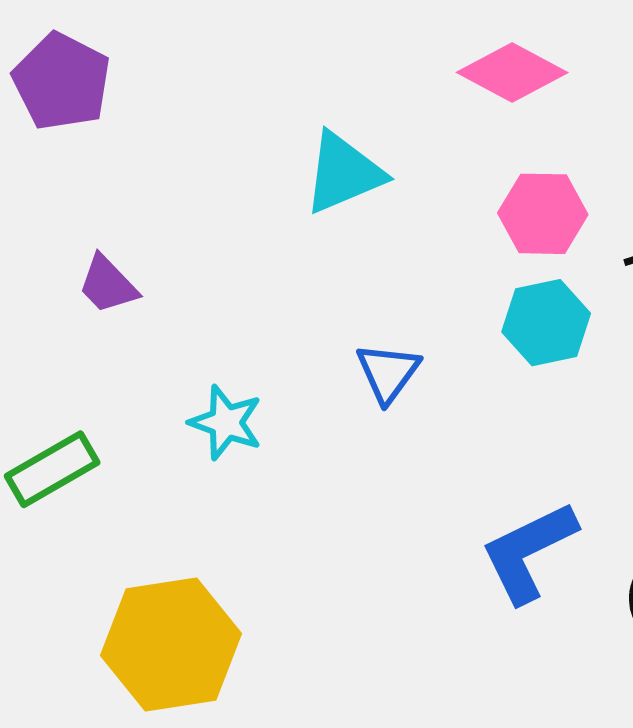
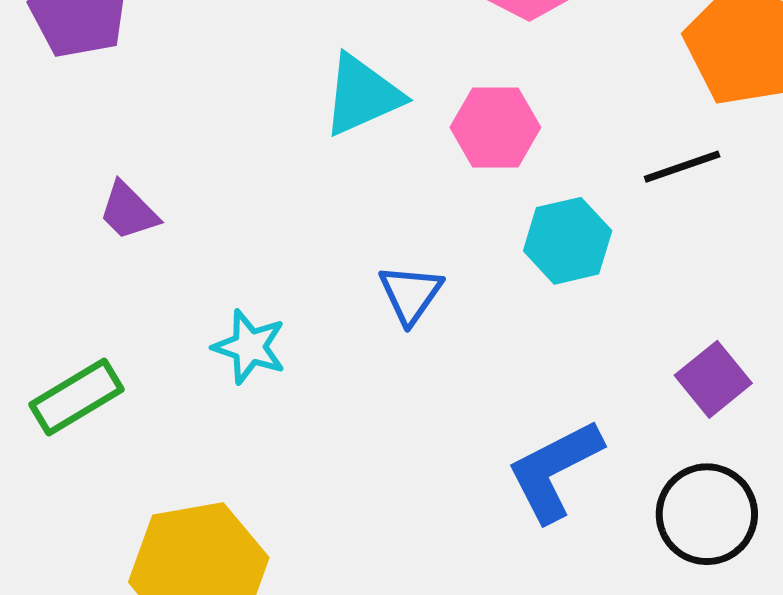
pink hexagon: (543, 214) -> (495, 127), moved

